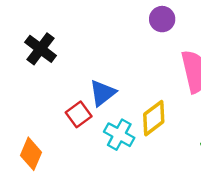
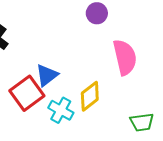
red square: (79, 114) -> (27, 93), size x1.6

